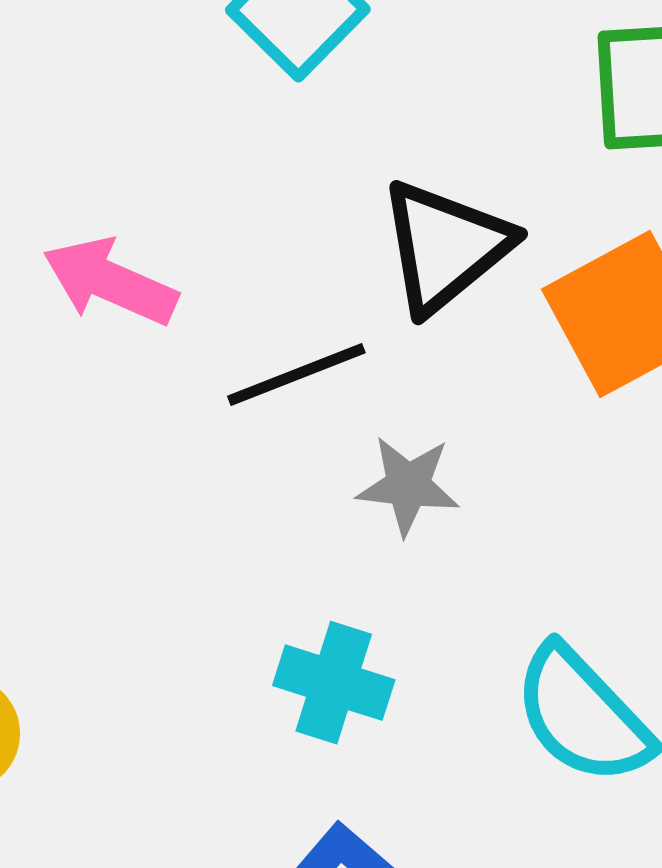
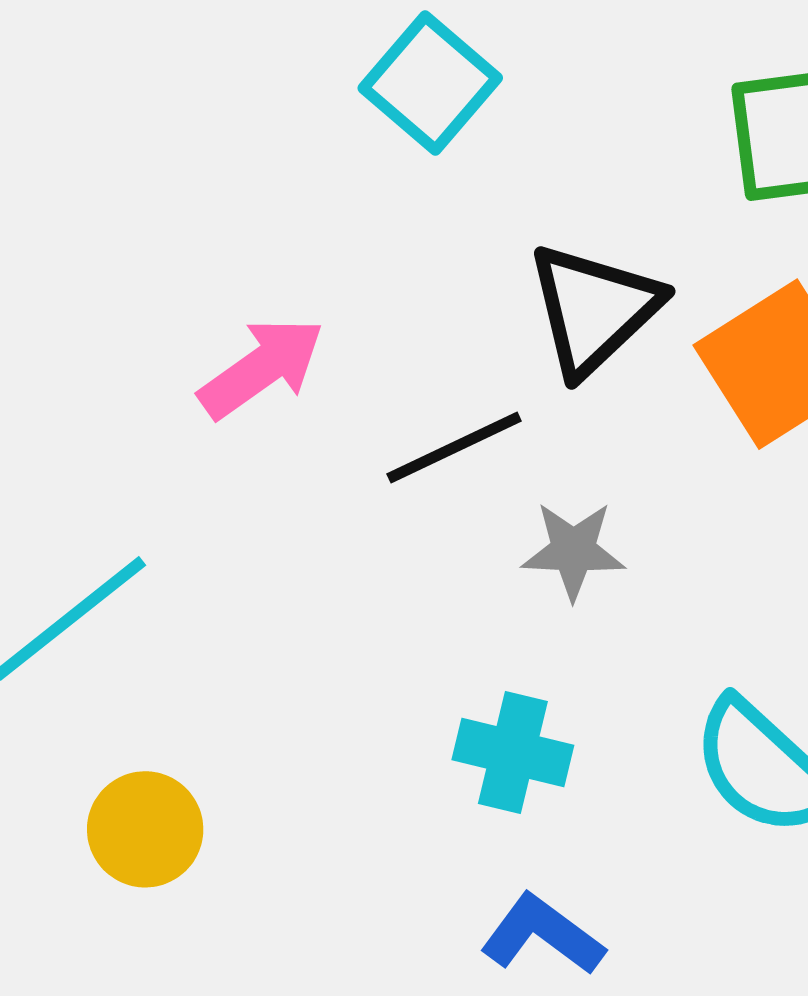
pink arrow: (110, 282) -> (262, 368), turned 125

